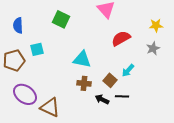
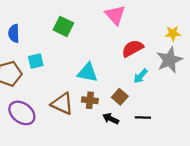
gray star: (153, 48) -> (169, 60), size x1.6
cyan arrow: (128, 70) -> (141, 76), moved
black line: (122, 96) -> (143, 118), moved
brown triangle: (50, 107) -> (62, 104), moved

